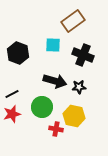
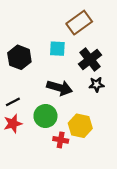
black cross: (83, 55) -> (90, 60), turned 30
black star: (79, 87) -> (97, 84), moved

